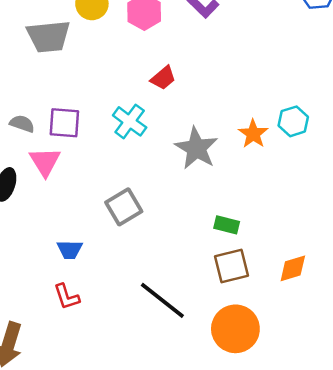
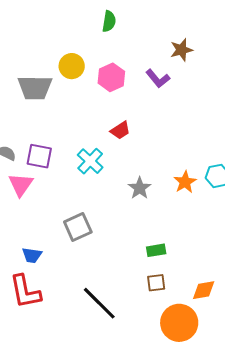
gray star: (196, 148) -> (140, 188), size x0.7
green rectangle: (227, 225) -> (156, 250), turned -30
brown square: (231, 266) -> (156, 283), size x0.7
red L-shape: (67, 297) -> (25, 292), size x1.6
orange circle: (235, 329) -> (179, 323), moved

